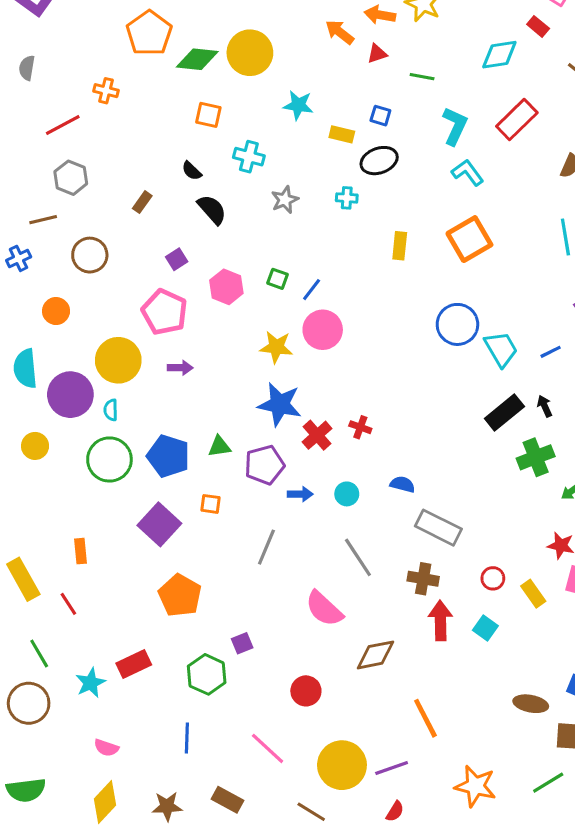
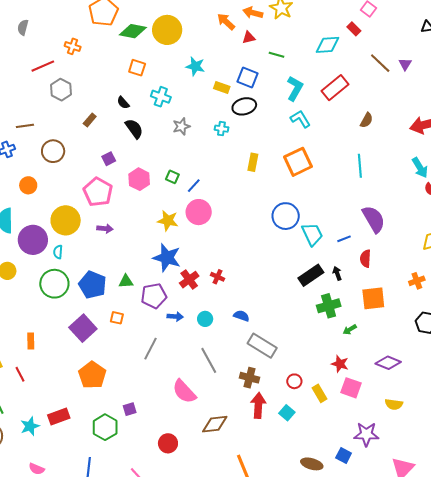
blue square: (380, 116) -> (248, 78), size x1.5
gray hexagon: (71, 178) -> (61, 90), moved

